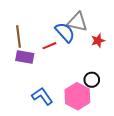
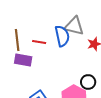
blue semicircle: (65, 32) -> (62, 36), turned 30
red line: (49, 46) -> (39, 42), moved, turned 32

